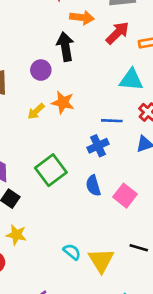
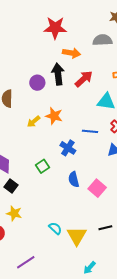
red arrow: (117, 33) -> (84, 79), moved
purple circle: (41, 70) -> (37, 83), moved
blue cross: (98, 146) -> (68, 148), moved, turned -35
green square: (51, 170) -> (43, 166), size x0.6
black line: (139, 248) -> (105, 228), turned -32

